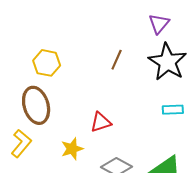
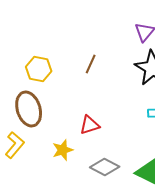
brown line: (117, 60) -> (91, 64), moved

